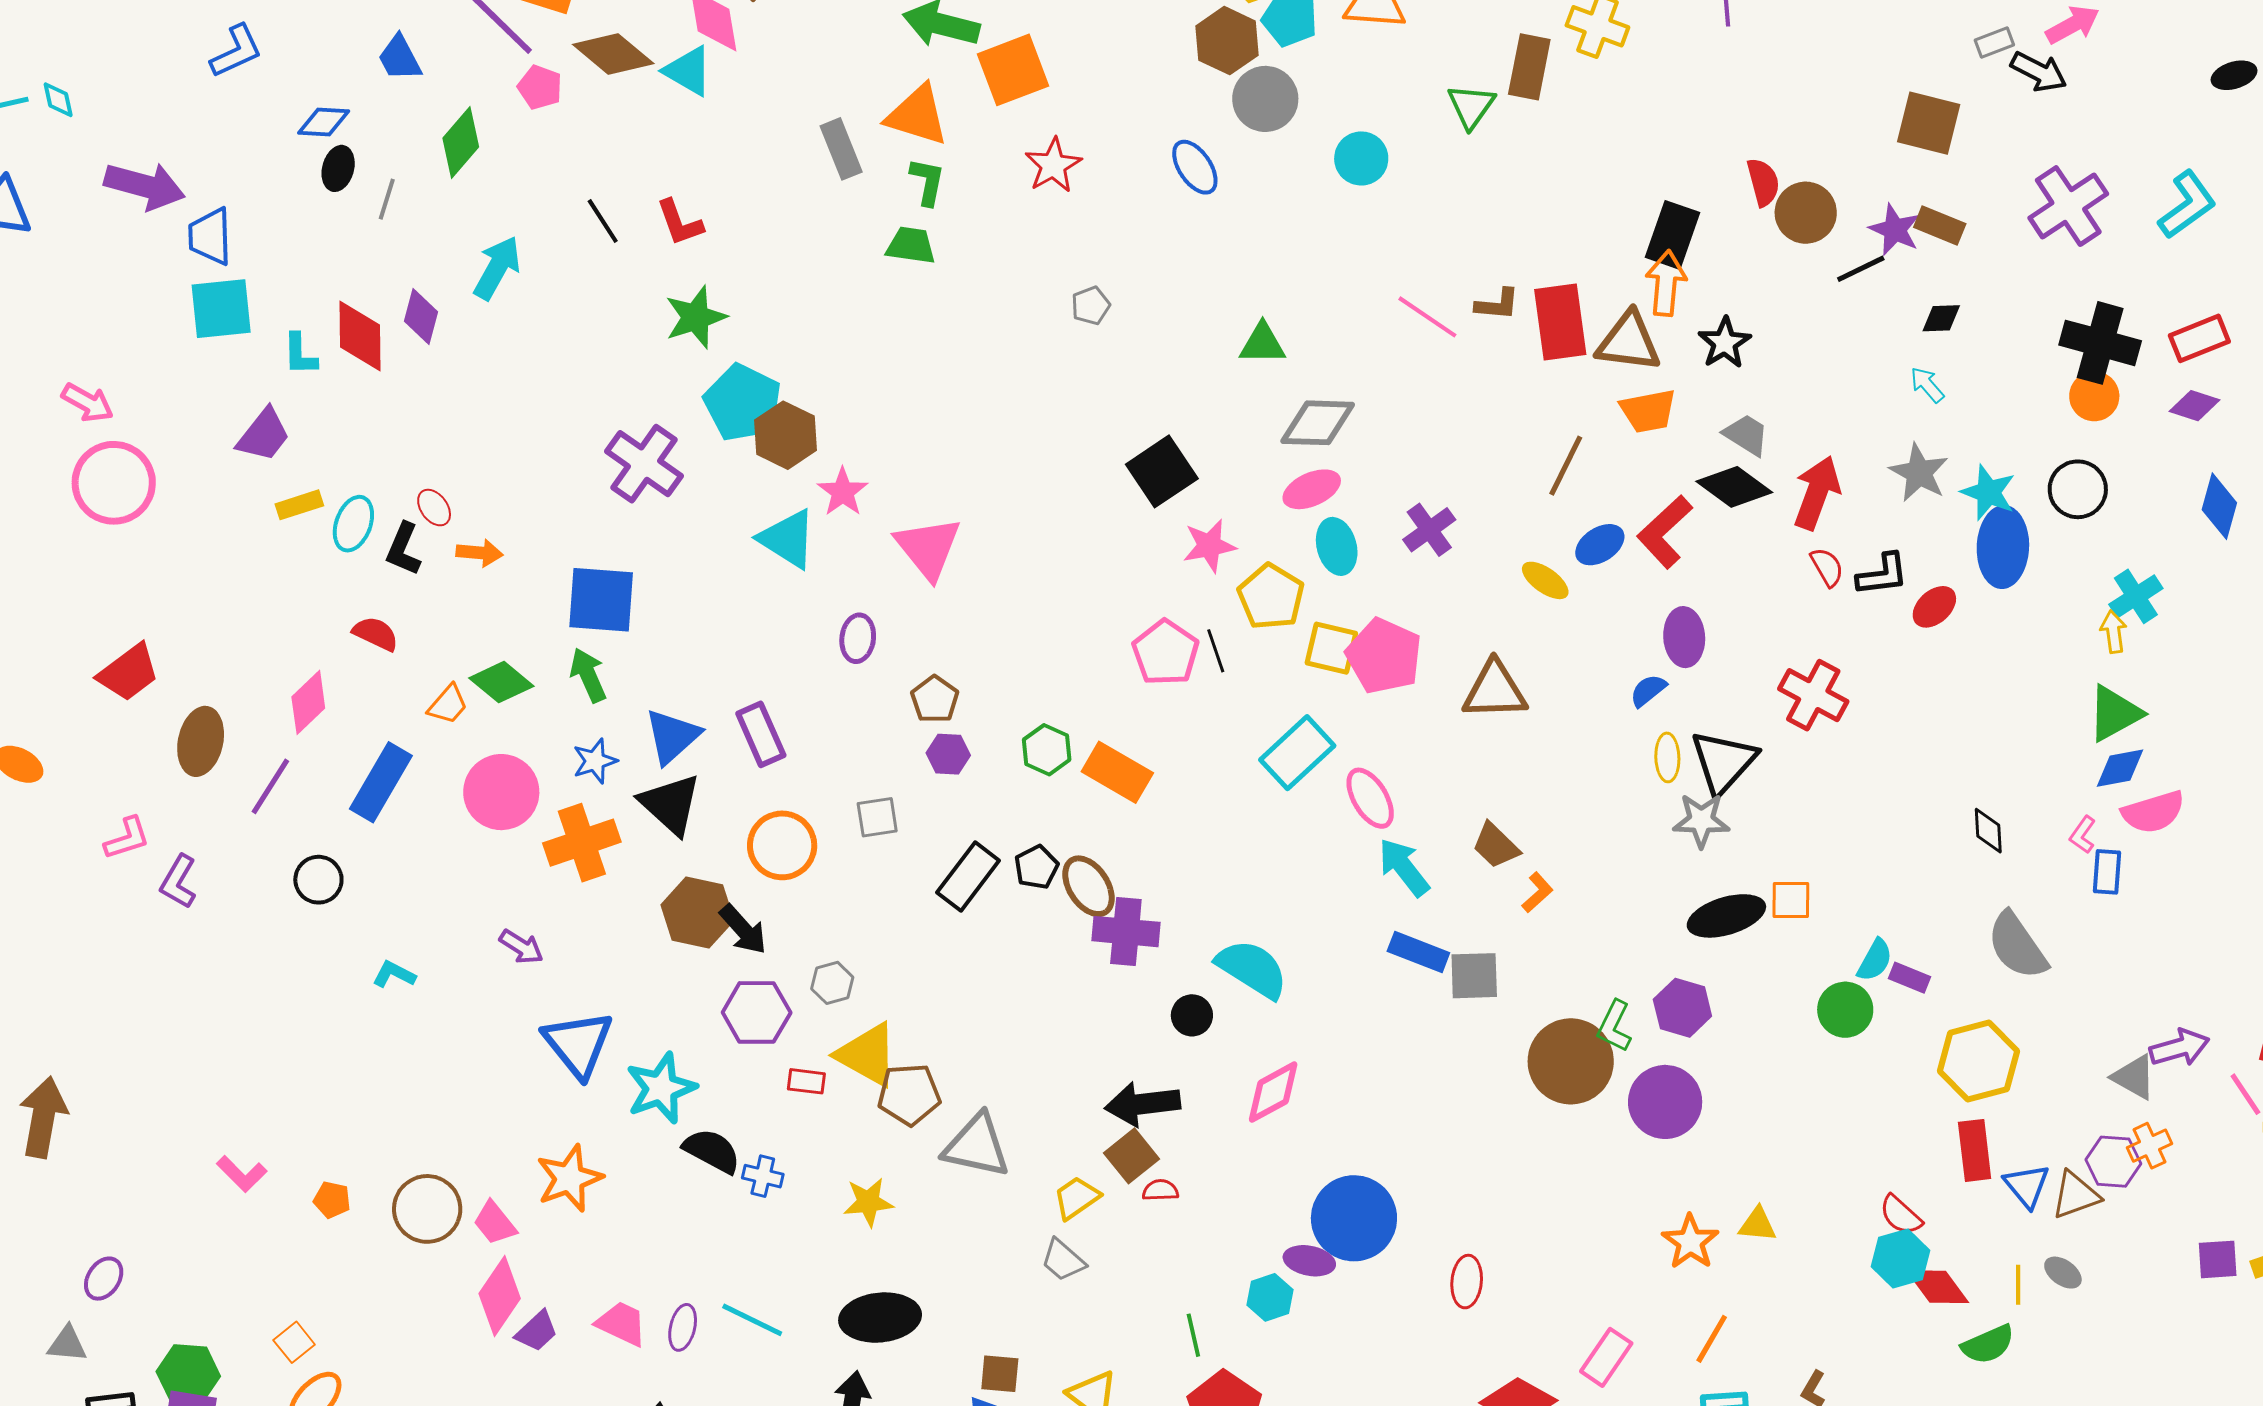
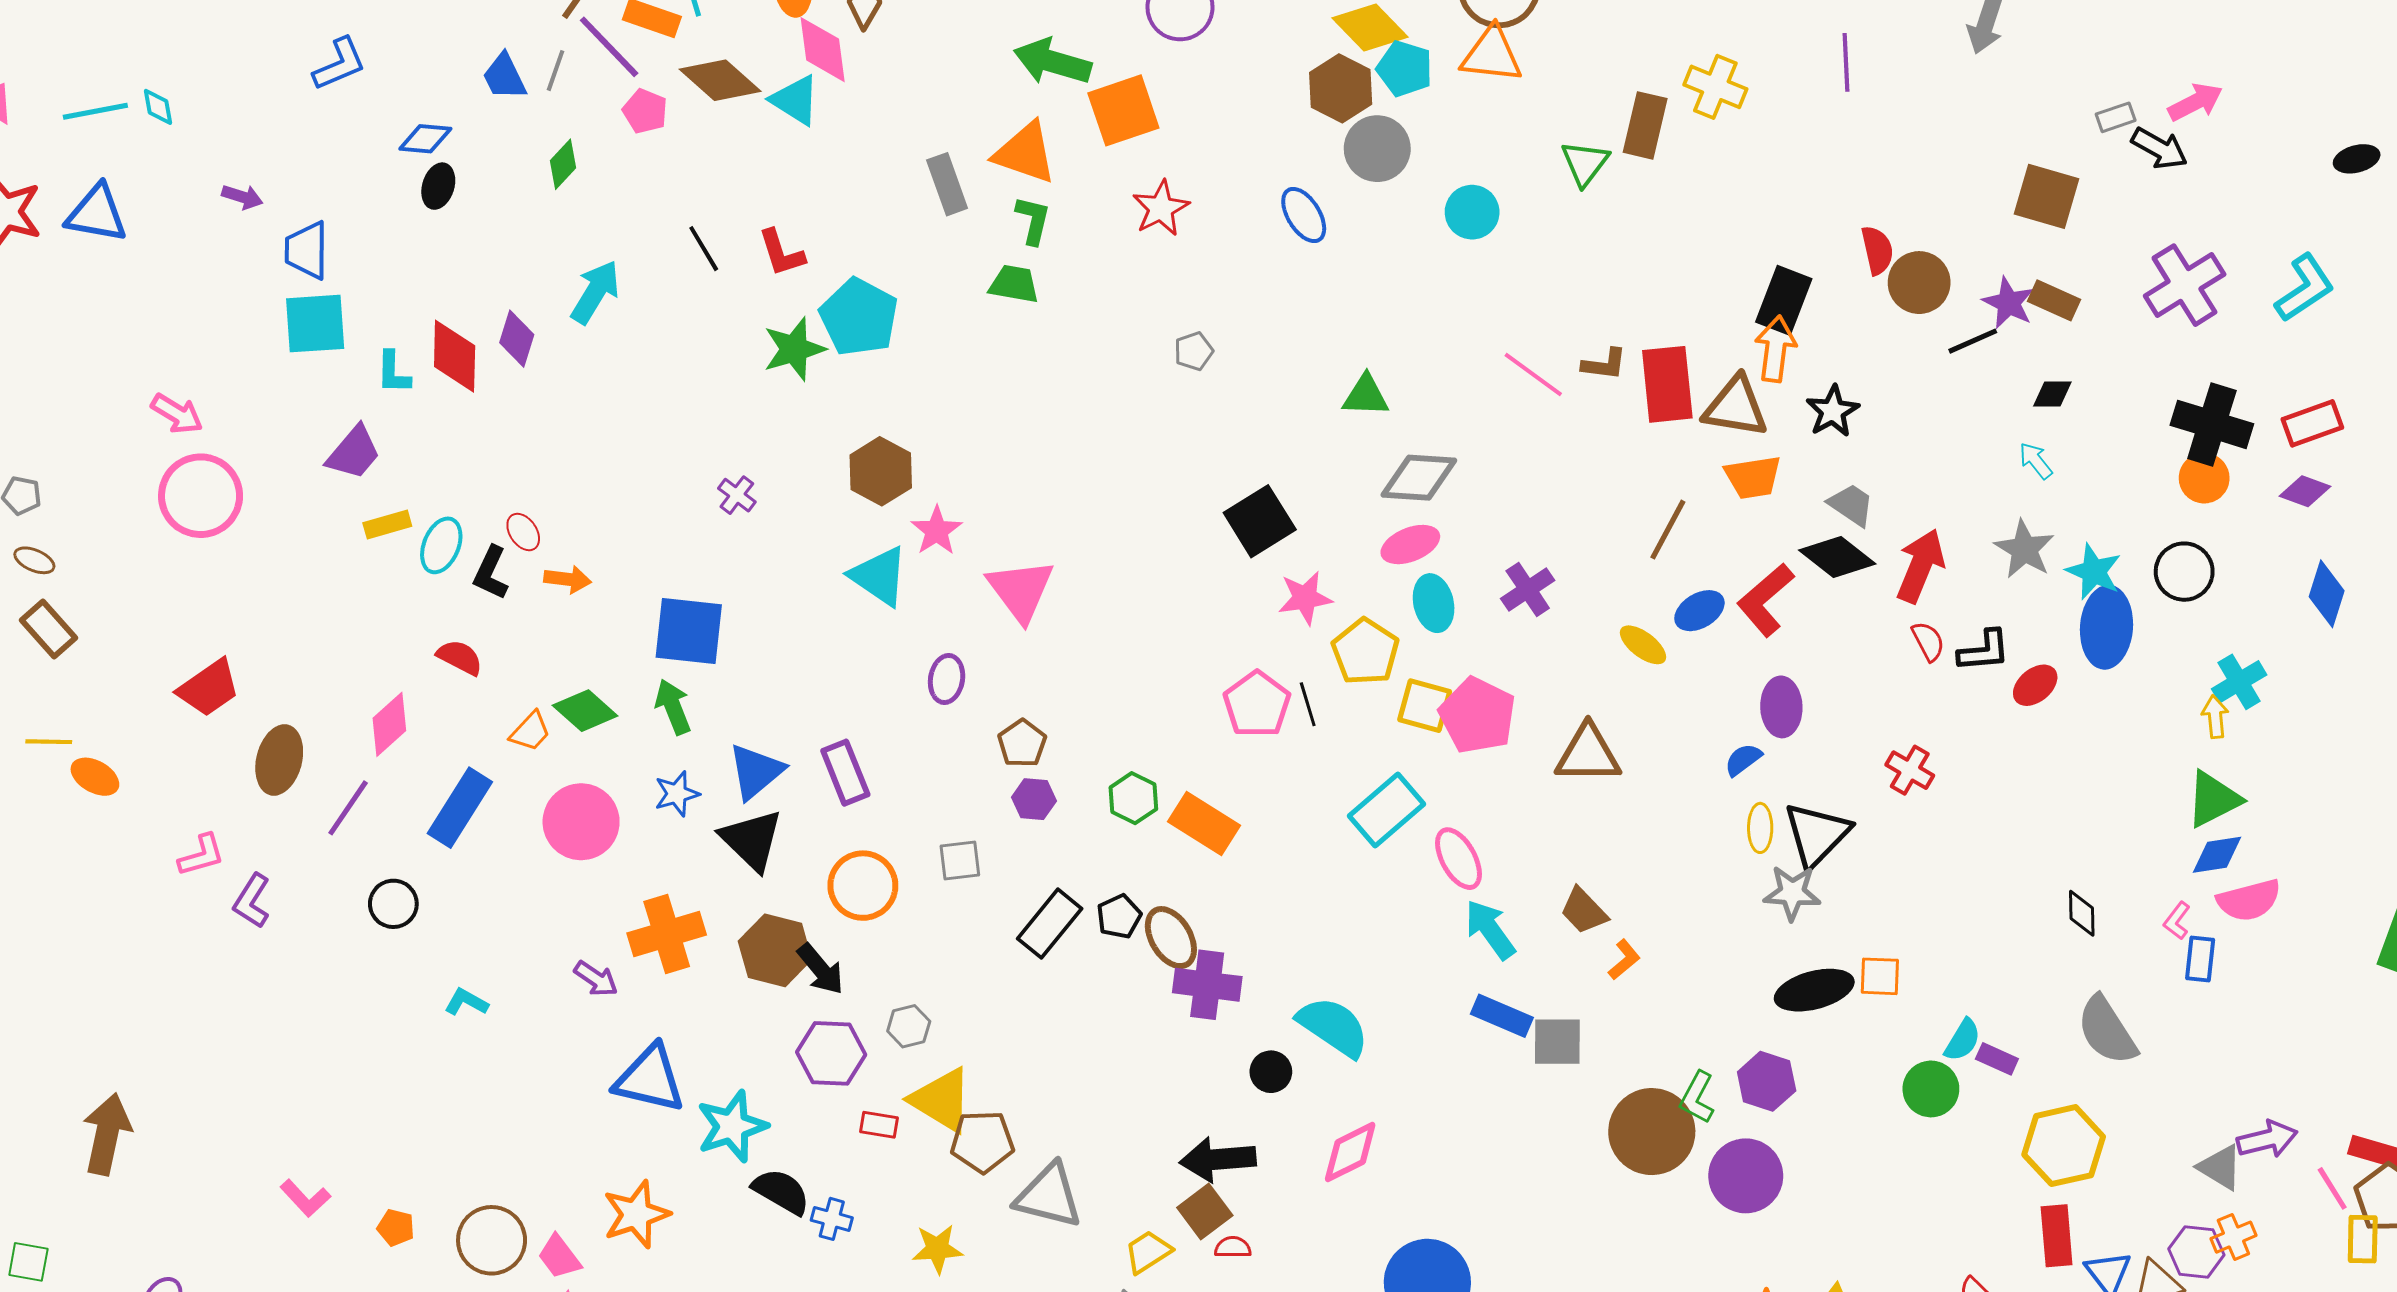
green diamond: (461, 143) -> (563, 164), size x0.7
purple arrow: (145, 186) -> (242, 197), size x0.5
gray line: (387, 199) -> (556, 71), moved
cyan pentagon: (743, 403) -> (859, 317), moved
purple cross: (644, 464) -> (737, 495), size x0.5
red cross: (1813, 695) -> (1910, 770), size x0.7
orange cross: (582, 843) -> (667, 934), moved
blue triangle: (578, 1044) -> (650, 1079), turned -40

